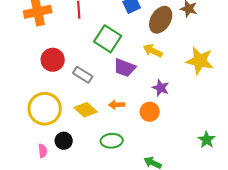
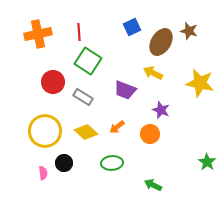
green square: (108, 39) -> (88, 61), moved
orange arrow: (117, 105) -> (117, 127), turned -35

